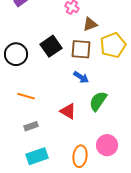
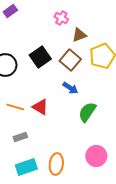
brown square: (81, 49) -> (70, 60), turned 35
red triangle: (68, 111) -> (40, 107), moved
orange ellipse: (80, 156) -> (56, 164), moved

